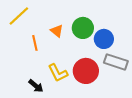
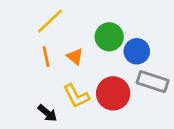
yellow line: (19, 16) -> (50, 21), moved
orange triangle: (57, 31) -> (75, 57), moved

